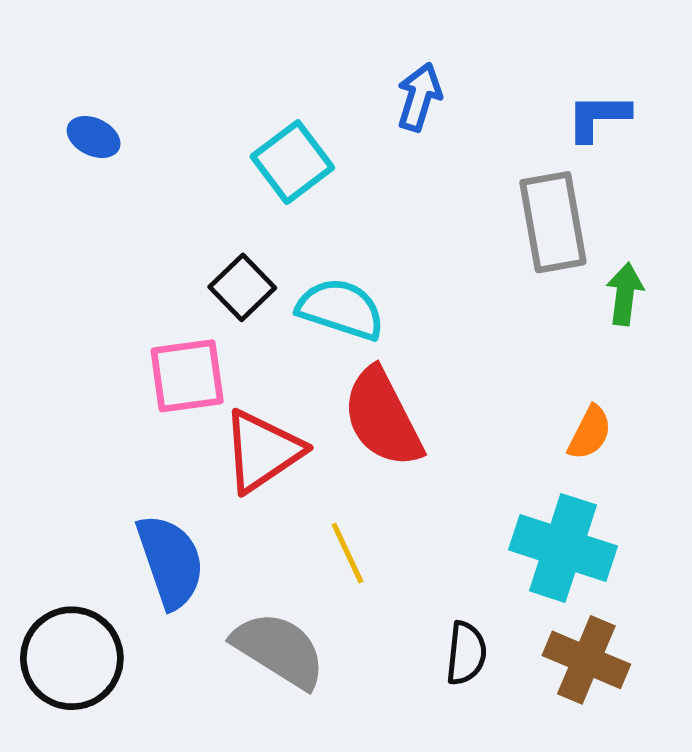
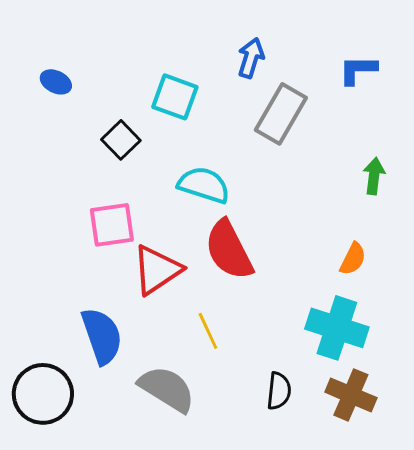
cyan square: (292, 162) -> (175, 97), turned -33
gray rectangle: (553, 222) -> (281, 114), moved, turned 40
black square: (242, 287) -> (121, 140), moved

